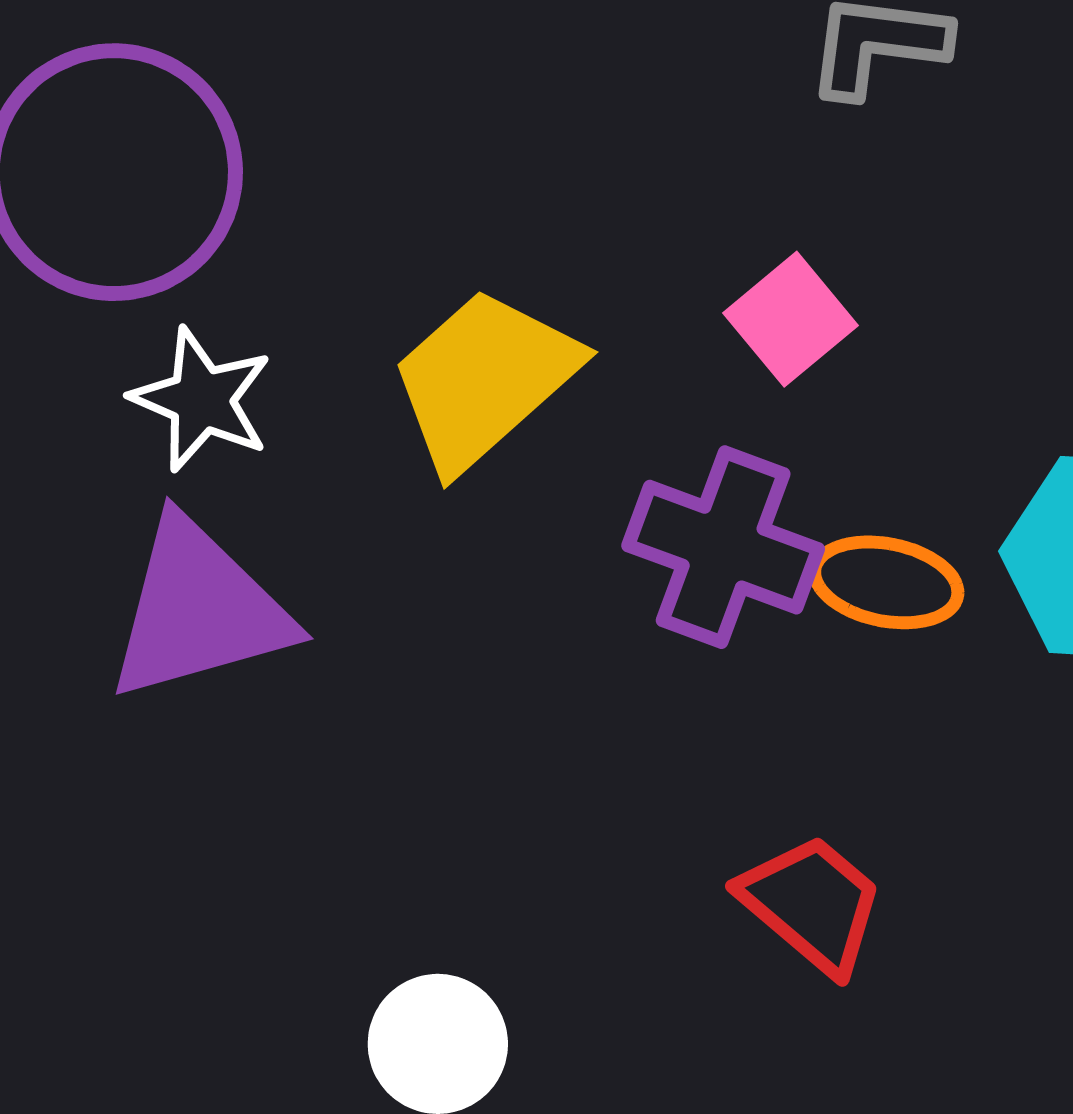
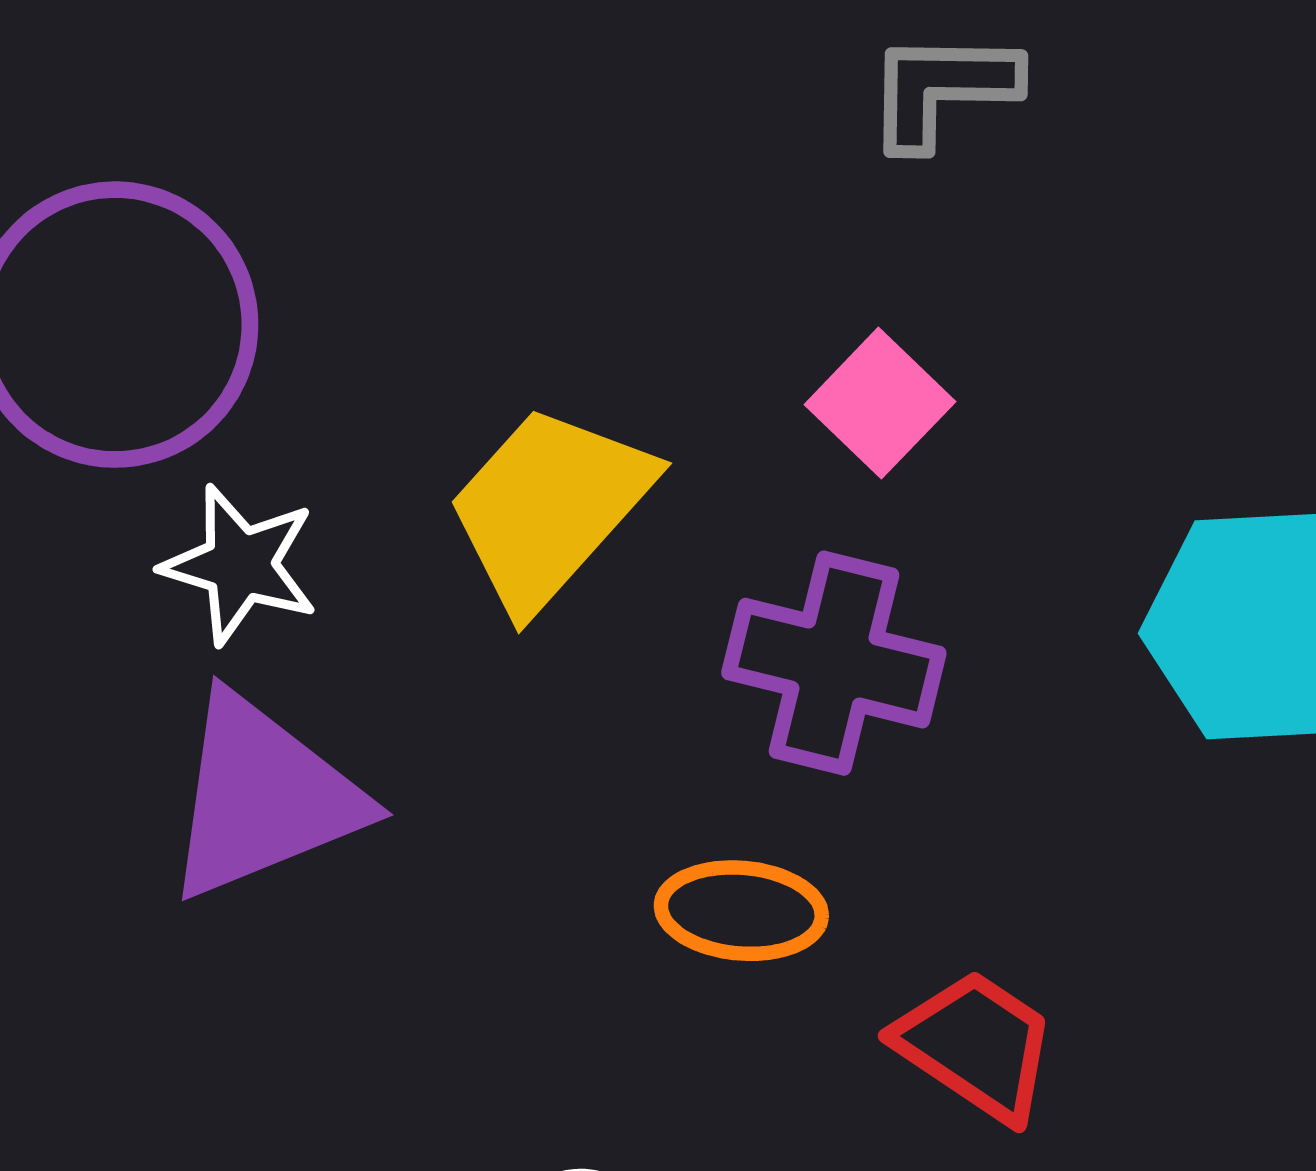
orange ellipse: (886, 582) -> (741, 911), moved

